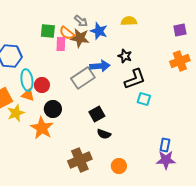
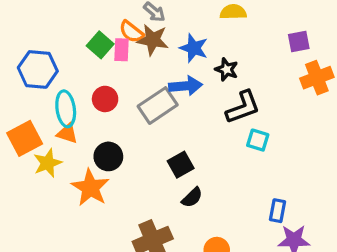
purple square: (180, 30) -> (299, 42), moved
green square: (48, 31) -> (100, 45), moved, turned 35
blue star: (99, 31) -> (194, 48), moved
red circle: (42, 85) -> (105, 99), moved
black semicircle: (104, 134) -> (192, 198), turned -64
blue rectangle: (165, 145) -> (277, 211), moved

